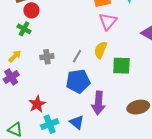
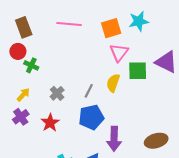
red circle: (31, 10) -> (18, 51), moved
gray cross: (47, 57) -> (57, 93), turned -32
green square: (121, 66) -> (138, 71), moved
red star: (37, 104) -> (50, 123), moved

